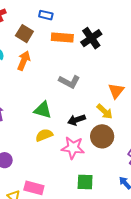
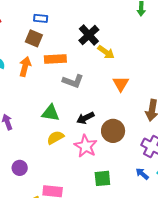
brown square: (24, 34) -> (34, 38), moved
orange rectangle: (62, 37) -> (55, 59), moved
yellow arrow: (105, 111) -> (106, 52), moved
pink star: (73, 148) -> (86, 146), turned 30

